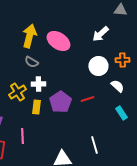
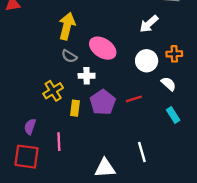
pink ellipse: (58, 41) -> (103, 48), moved
white cross: (38, 84) -> (87, 76), moved

